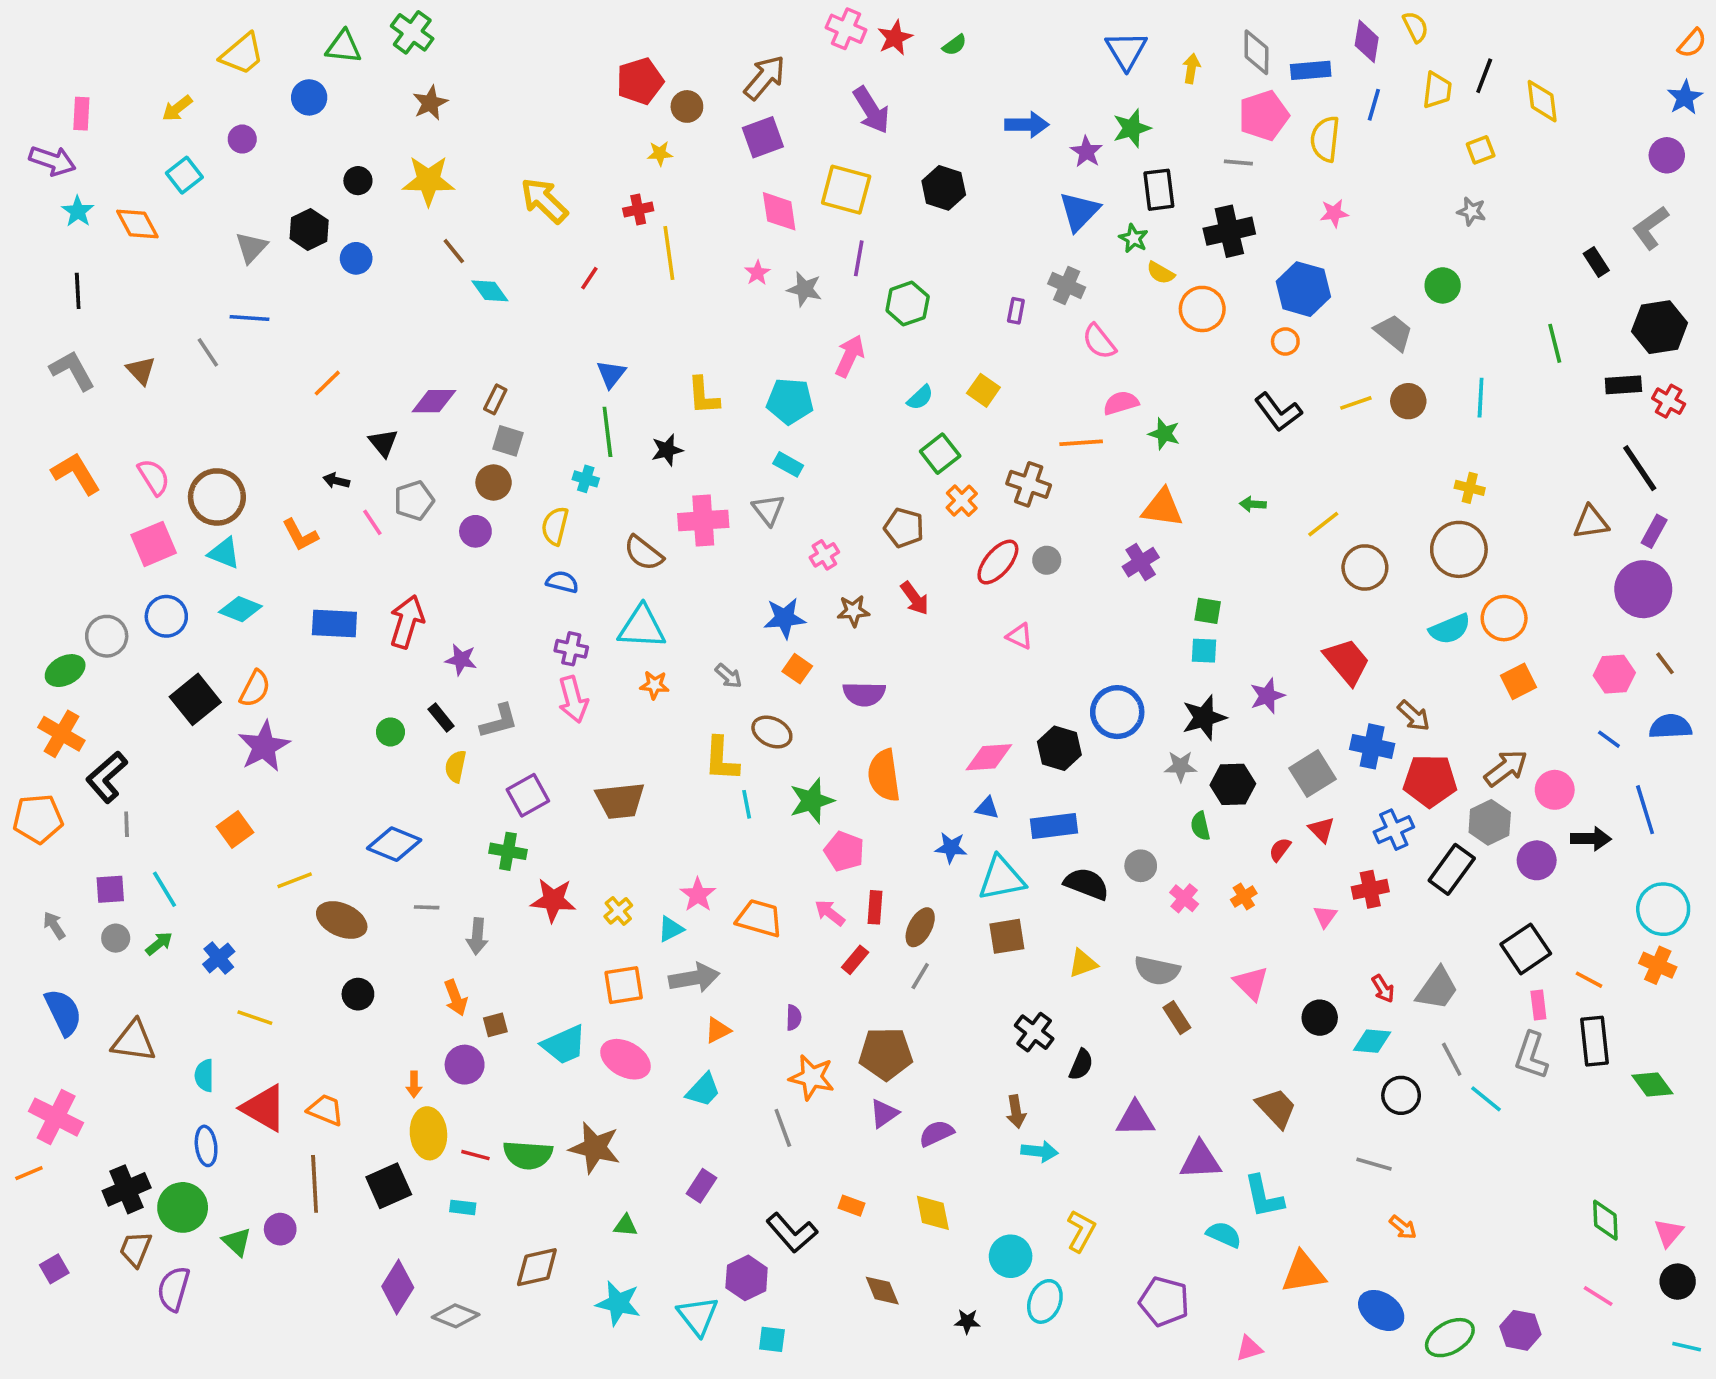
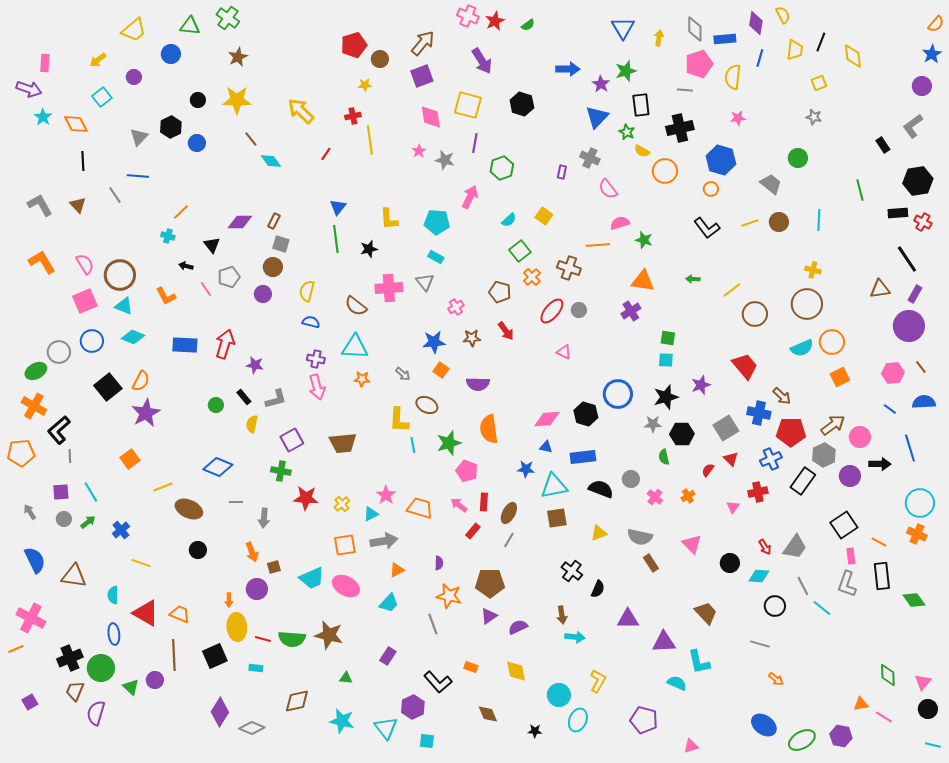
black line: (78, 291) -> (83, 161), moved
cyan cross: (586, 479) -> (168, 236), moved
orange triangle: (1303, 1273) -> (861, 704), moved, size x0.6

